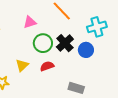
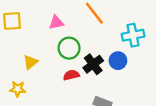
black cross: (65, 43) -> (93, 64), moved
yellow triangle: (22, 65) -> (31, 62), moved

